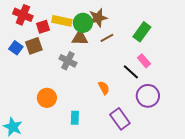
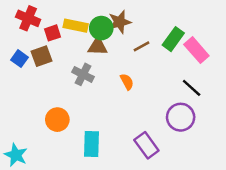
brown line: (107, 38) -> (142, 46), moved
pink rectangle: (144, 61) -> (196, 50), moved, size x1.5
black line: (131, 72) -> (192, 88), moved
orange semicircle: (104, 88) -> (127, 82), moved
cyan rectangle: (75, 118) -> (92, 144), size x1.5

